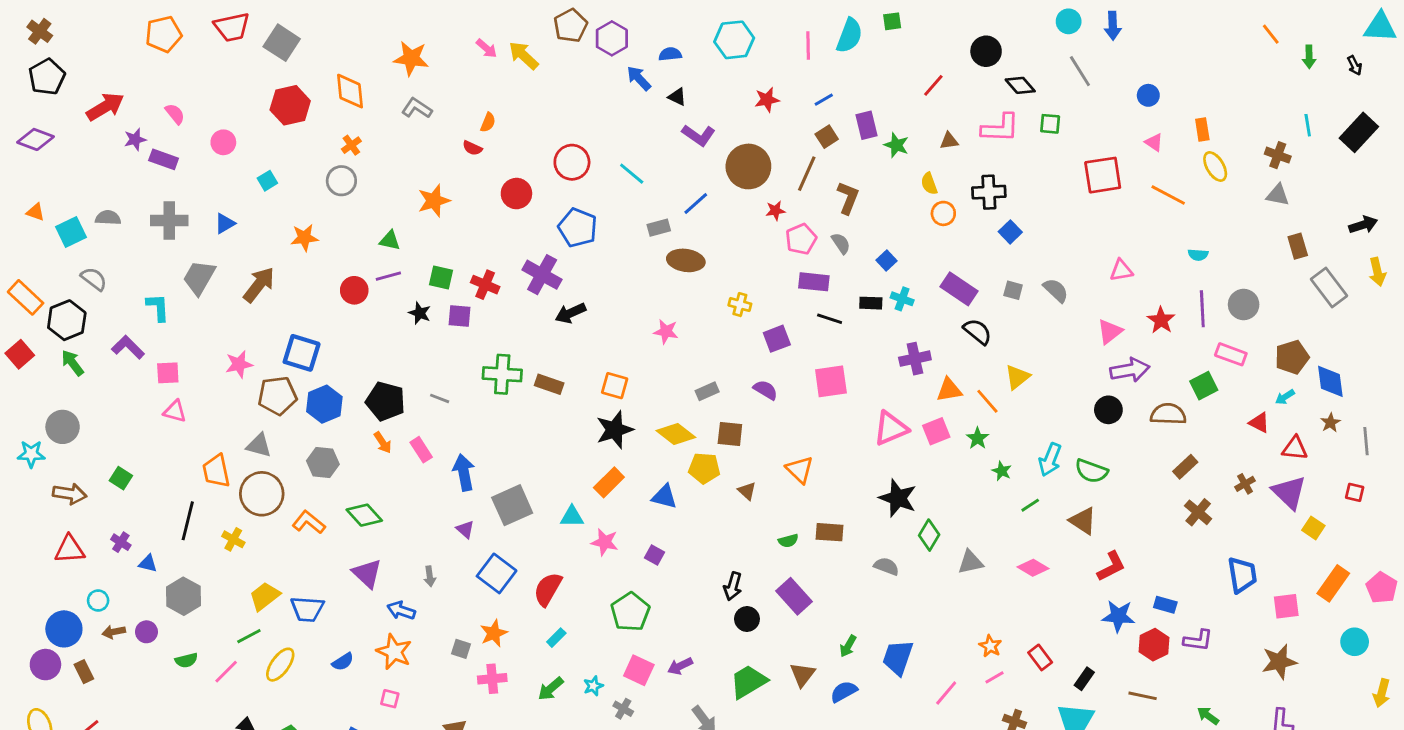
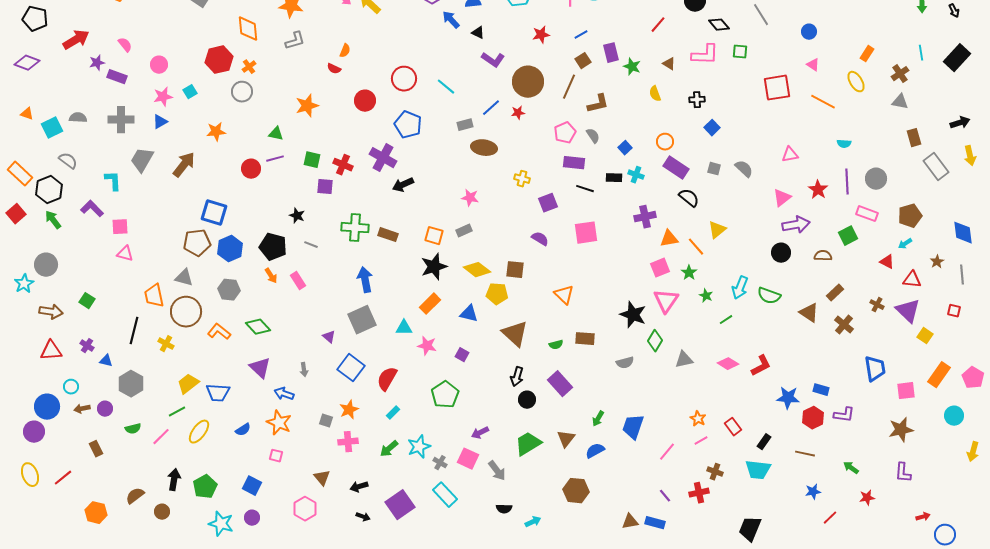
black pentagon: (47, 77) -> (35, 19), turned -30
red hexagon: (290, 105) -> (219, 60), moved
gray L-shape: (417, 108) -> (295, 41), turned 130
orange rectangle: (1202, 129) -> (867, 54), moved, turned 42
brown triangle: (949, 141) -> (669, 64), turned 40
brown cross: (1278, 155) -> (900, 74), turned 36
black cross: (989, 192) -> (697, 100), size x0.7
brown L-shape: (848, 198) -> (598, 104), turned 55
red star: (775, 211) -> (518, 113), moved
orange circle: (943, 213) -> (665, 142), moved
black star: (420, 313) -> (297, 216), moved
pink star: (239, 364) -> (163, 97), moved
blue diamond: (1330, 381) -> (963, 233), moved
gray rectangle: (707, 391) -> (464, 231), moved
brown semicircle: (1168, 414) -> (823, 256), size x0.7
pink triangle: (891, 428) -> (666, 301), moved, turned -32
cyan star: (31, 454) -> (24, 284), turned -30
blue arrow: (464, 472) -> (365, 280), moved
brown cross: (1245, 484) -> (877, 305), turned -32
brown triangle: (747, 491) -> (515, 334), moved, size x2.0
brown triangle: (1083, 521) -> (809, 313), moved
gray semicircle: (886, 566) -> (625, 363), turned 144
red L-shape: (1111, 566) -> (761, 366), moved
pink square: (639, 670) -> (468, 459), moved
brown rectangle: (84, 672) -> (96, 449), moved
cyan star: (593, 686) -> (419, 447), size x1.6

